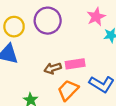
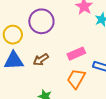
brown arrow: (53, 68) -> (41, 60), moved

